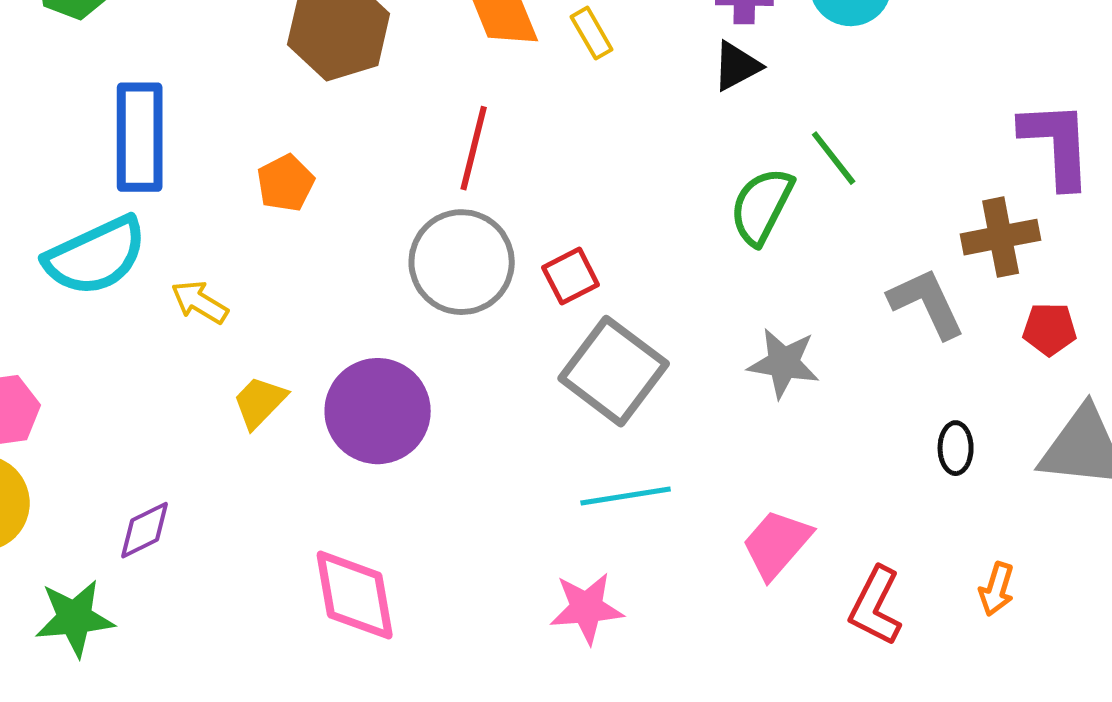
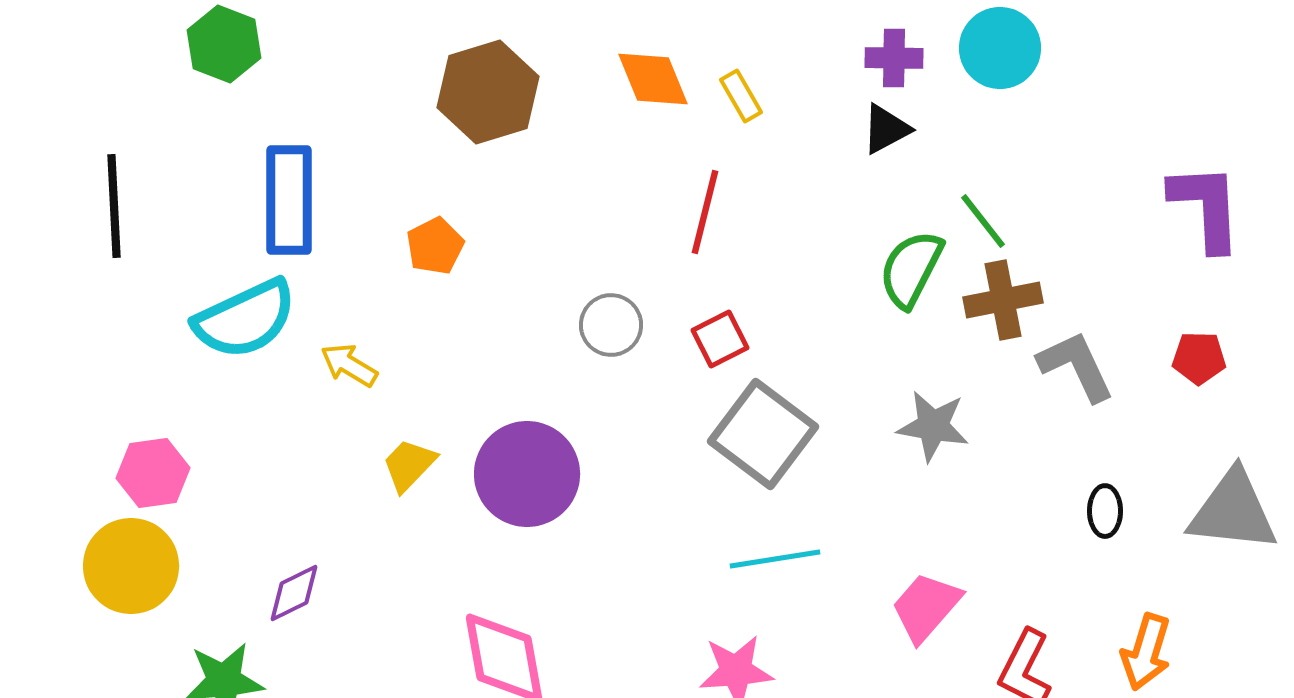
red line: (474, 148) -> (705, 212), moved
brown cross: (1001, 237) -> (1003, 300), moved
gray circle: (462, 262) -> (611, 325), size x0.6
red pentagon: (1050, 329) -> (1199, 358), moved
orange arrow: (997, 589) -> (1146, 652), size x1.4

